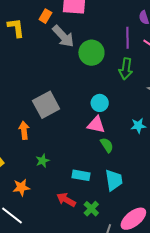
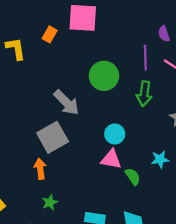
gray arrow: (63, 36) -> (66, 103), moved
orange arrow: (24, 130) -> (40, 169), moved
green semicircle: (107, 145) -> (133, 177), moved

